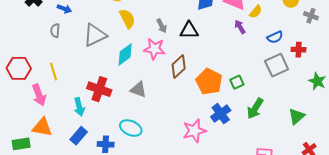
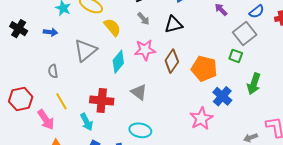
gray arrow: (162, 26) -> (143, 19), moved
gray semicircle: (55, 31) -> (53, 71), moved
gray square: (277, 65) -> (245, 33), moved
yellow line: (54, 72) -> (61, 101), moved
green square: (237, 82) -> (236, 56), moved, turned -32
gray triangle: (138, 90) -> (139, 92), turned 30

